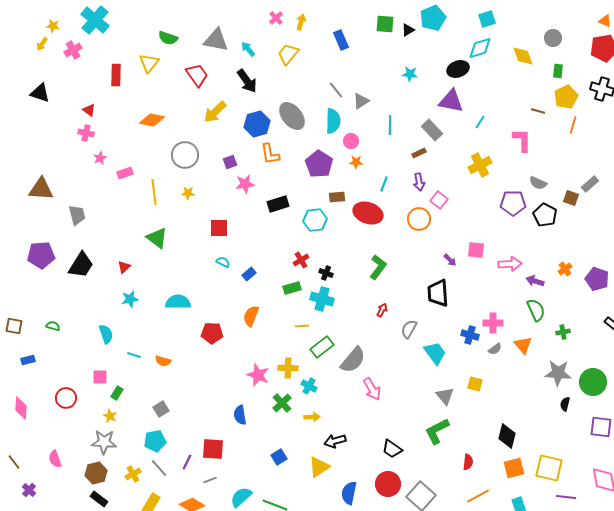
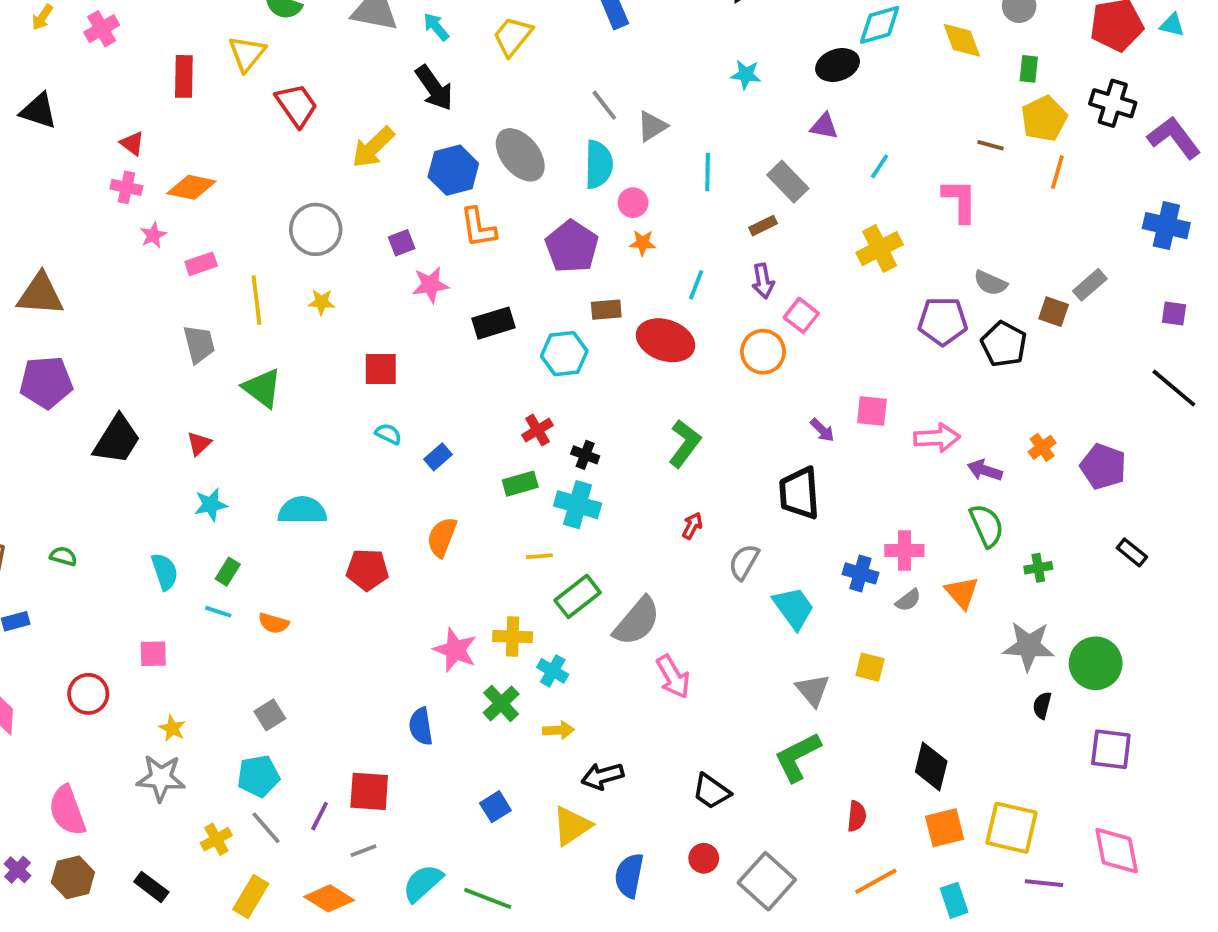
red trapezoid: (197, 75) -> (297, 105), moved
purple triangle: (451, 101) -> (824, 126), size x0.6
orange diamond: (152, 120) -> (191, 187), moved
gray trapezoid: (77, 215) -> (199, 344), moved
purple pentagon: (41, 255) -> (46, 382), moved
green rectangle: (117, 393) -> (228, 572), moved
pink semicircle: (55, 459) -> (67, 810), size x1.5
brown hexagon: (96, 473) -> (73, 877), moved
red circle: (388, 484) -> (704, 858), size x0.6

